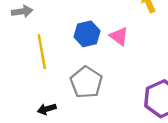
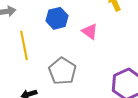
blue hexagon: (87, 34) -> (57, 18), moved

